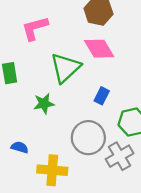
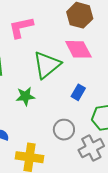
gray circle: (88, 138) -> (64, 130), size x0.7

